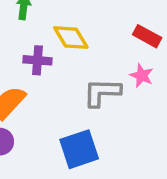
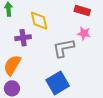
yellow diamond: (71, 38) -> (39, 21), turned 30

